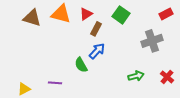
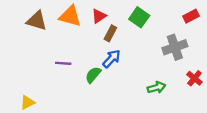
green semicircle: (81, 65) -> (93, 75), turned 70
red cross: (167, 77) -> (194, 78), moved
purple line: (55, 83) -> (63, 63), moved

